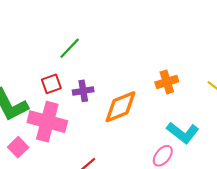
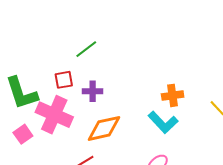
orange diamond: (121, 107) -> (104, 128), moved
cyan L-shape: (183, 133) -> (163, 122), moved

